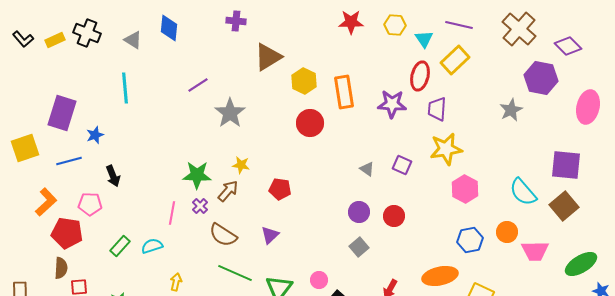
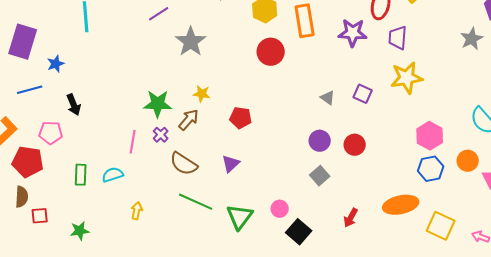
pink hexagon: (465, 189) -> (430, 136), moved
green rectangle: (120, 246) -> (81, 175), turned -40

